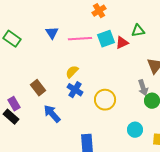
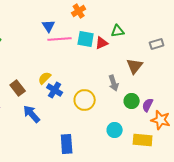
blue triangle: (52, 33) -> (49, 26), moved
cyan square: (106, 39) -> (86, 39), turned 30
yellow semicircle: (72, 72) -> (45, 78), moved
gray arrow: (143, 88) -> (114, 83), moved

